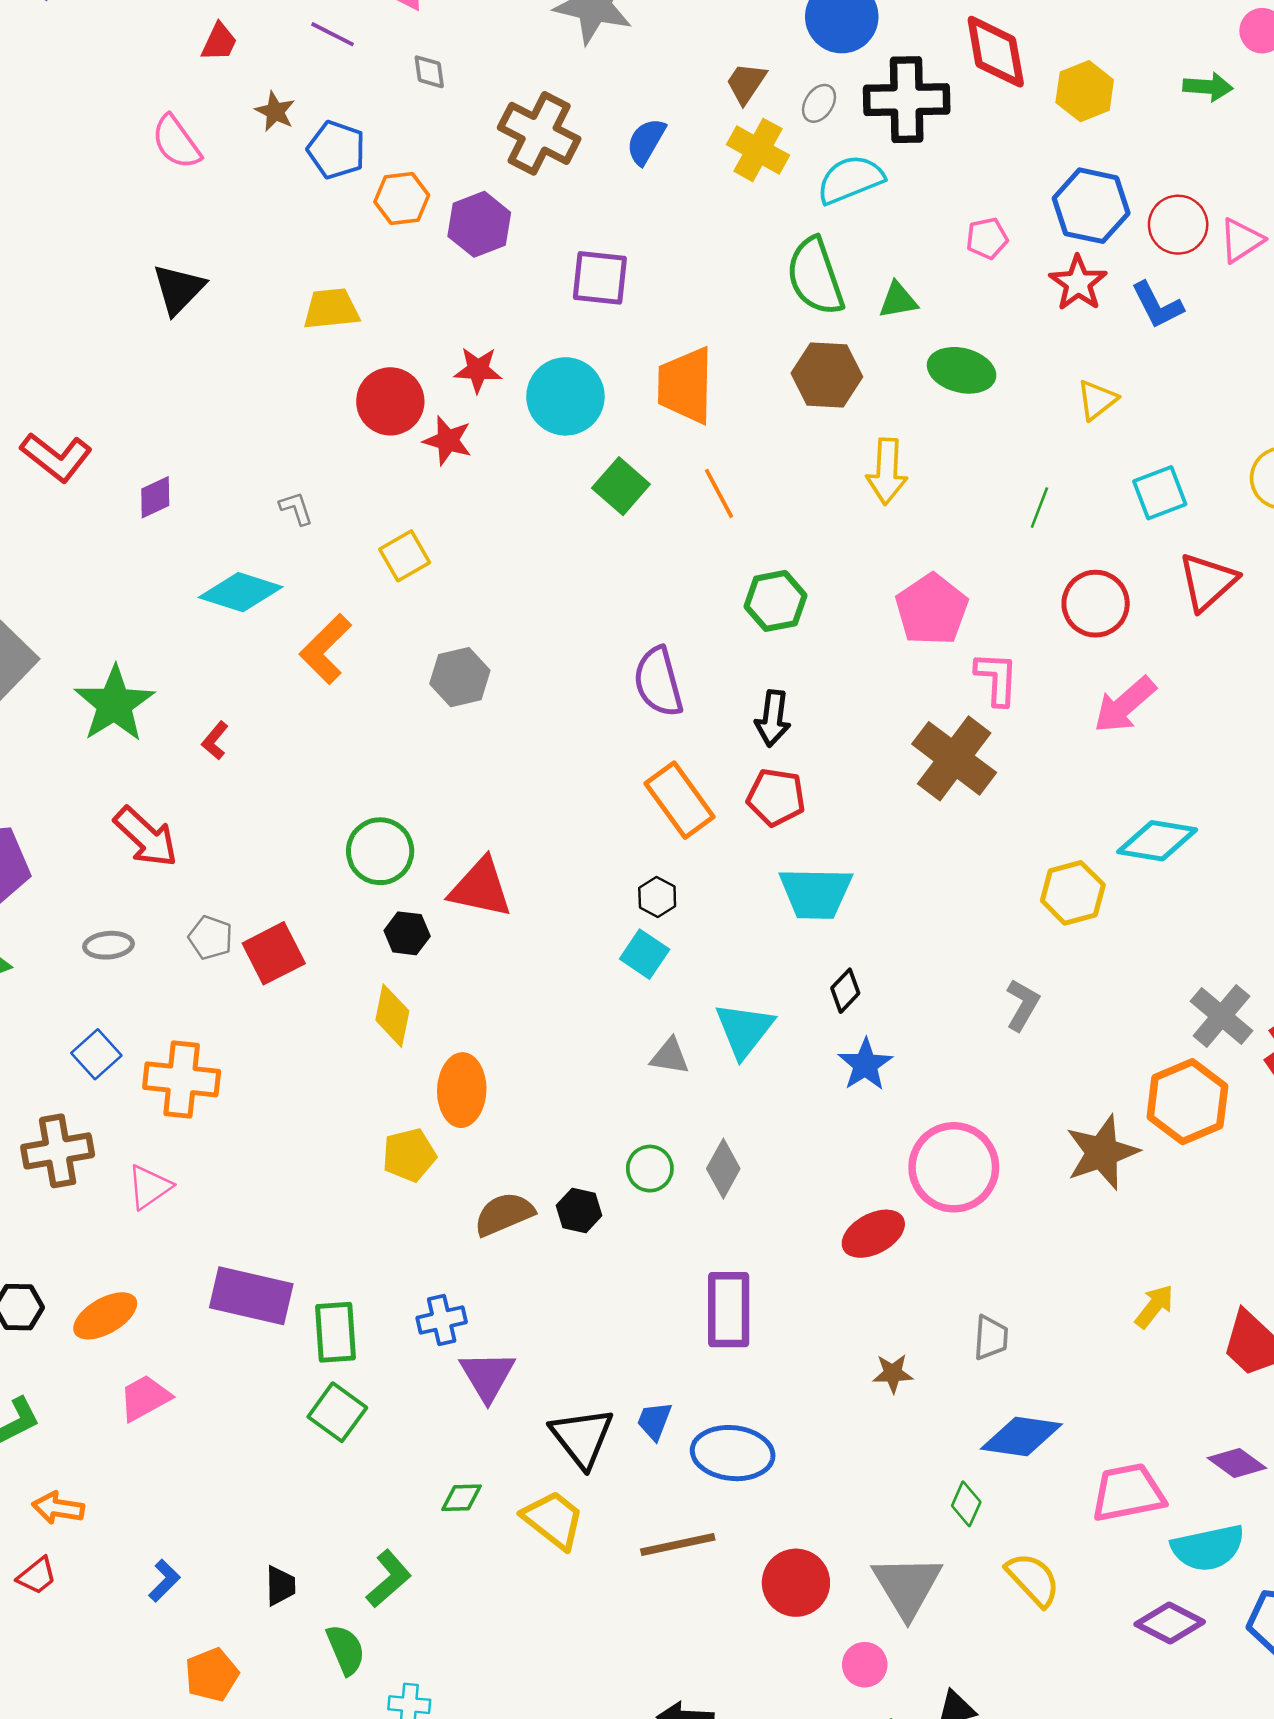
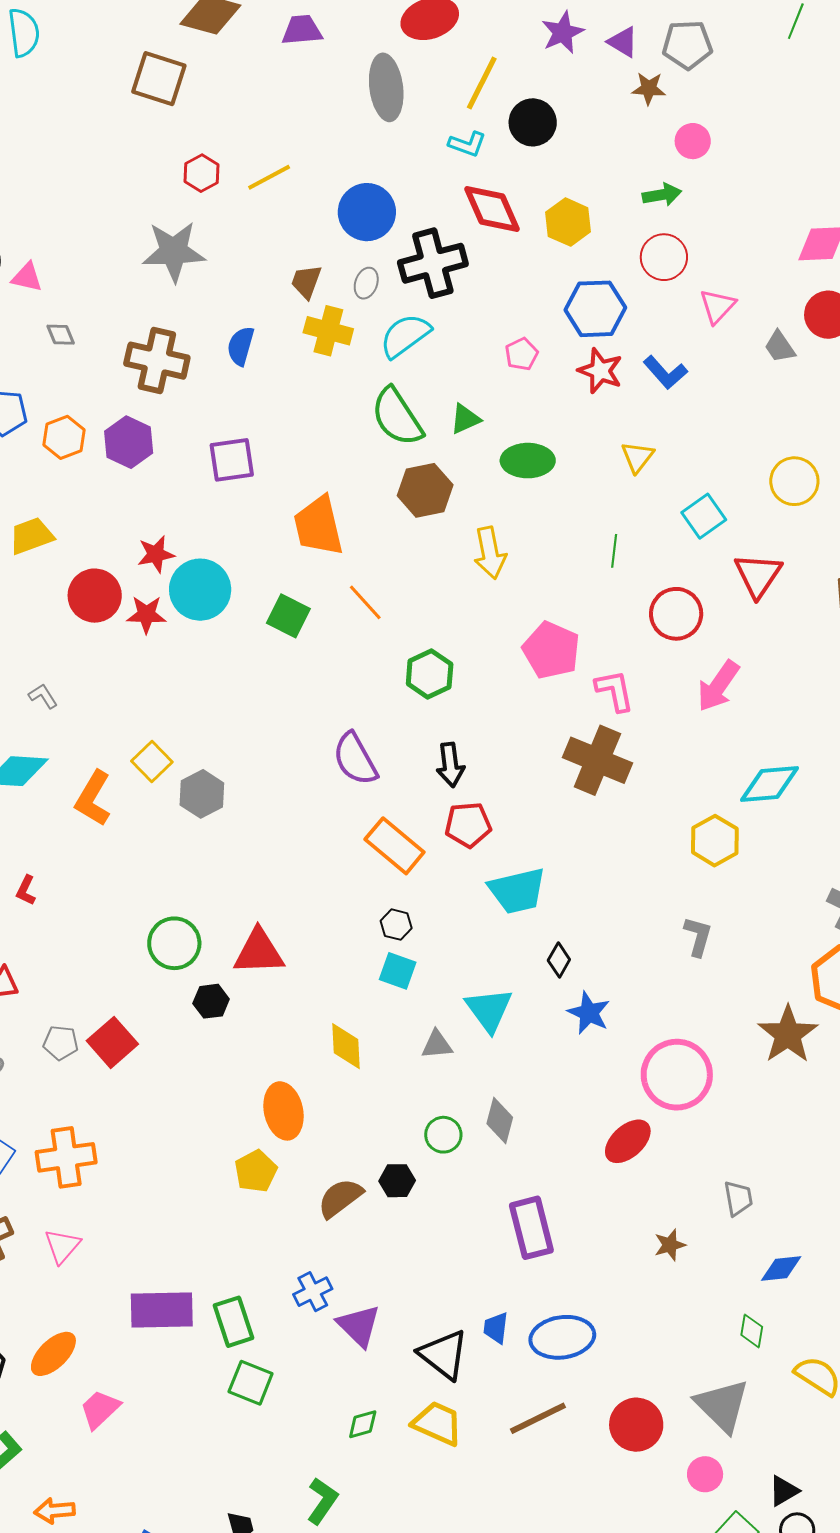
red circle: (1178, 225) -> (664, 257), moved
cyan circle: (565, 396) -> (200, 590), moved
yellow square: (405, 556) -> (152, 762), moved
yellow diamond: (392, 1016) -> (346, 1046), moved
blue diamond: (1021, 1437) -> (781, 1268), size x0.7

